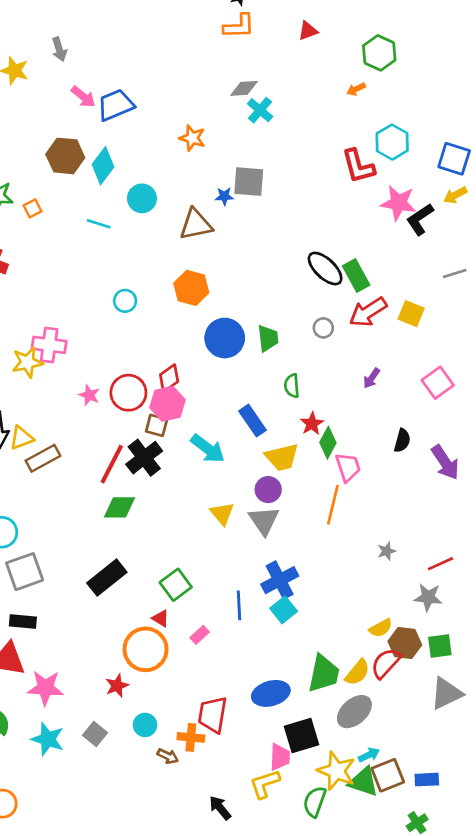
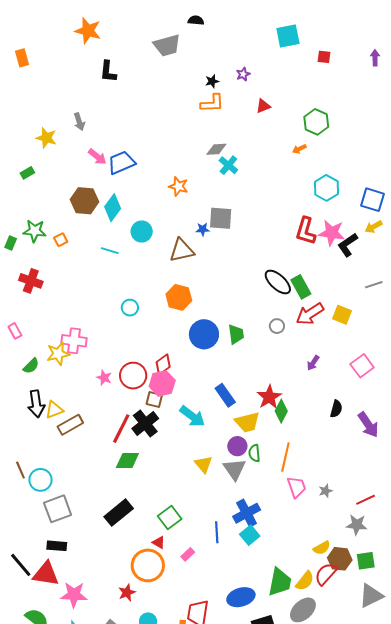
red L-shape: (358, 166) -> (306, 231), moved, turned 32
green semicircle: (292, 386) -> (254, 453), moved
red star: (312, 424) -> (269, 397), size x1.4
pink trapezoid: (348, 467) -> (297, 487), moved

